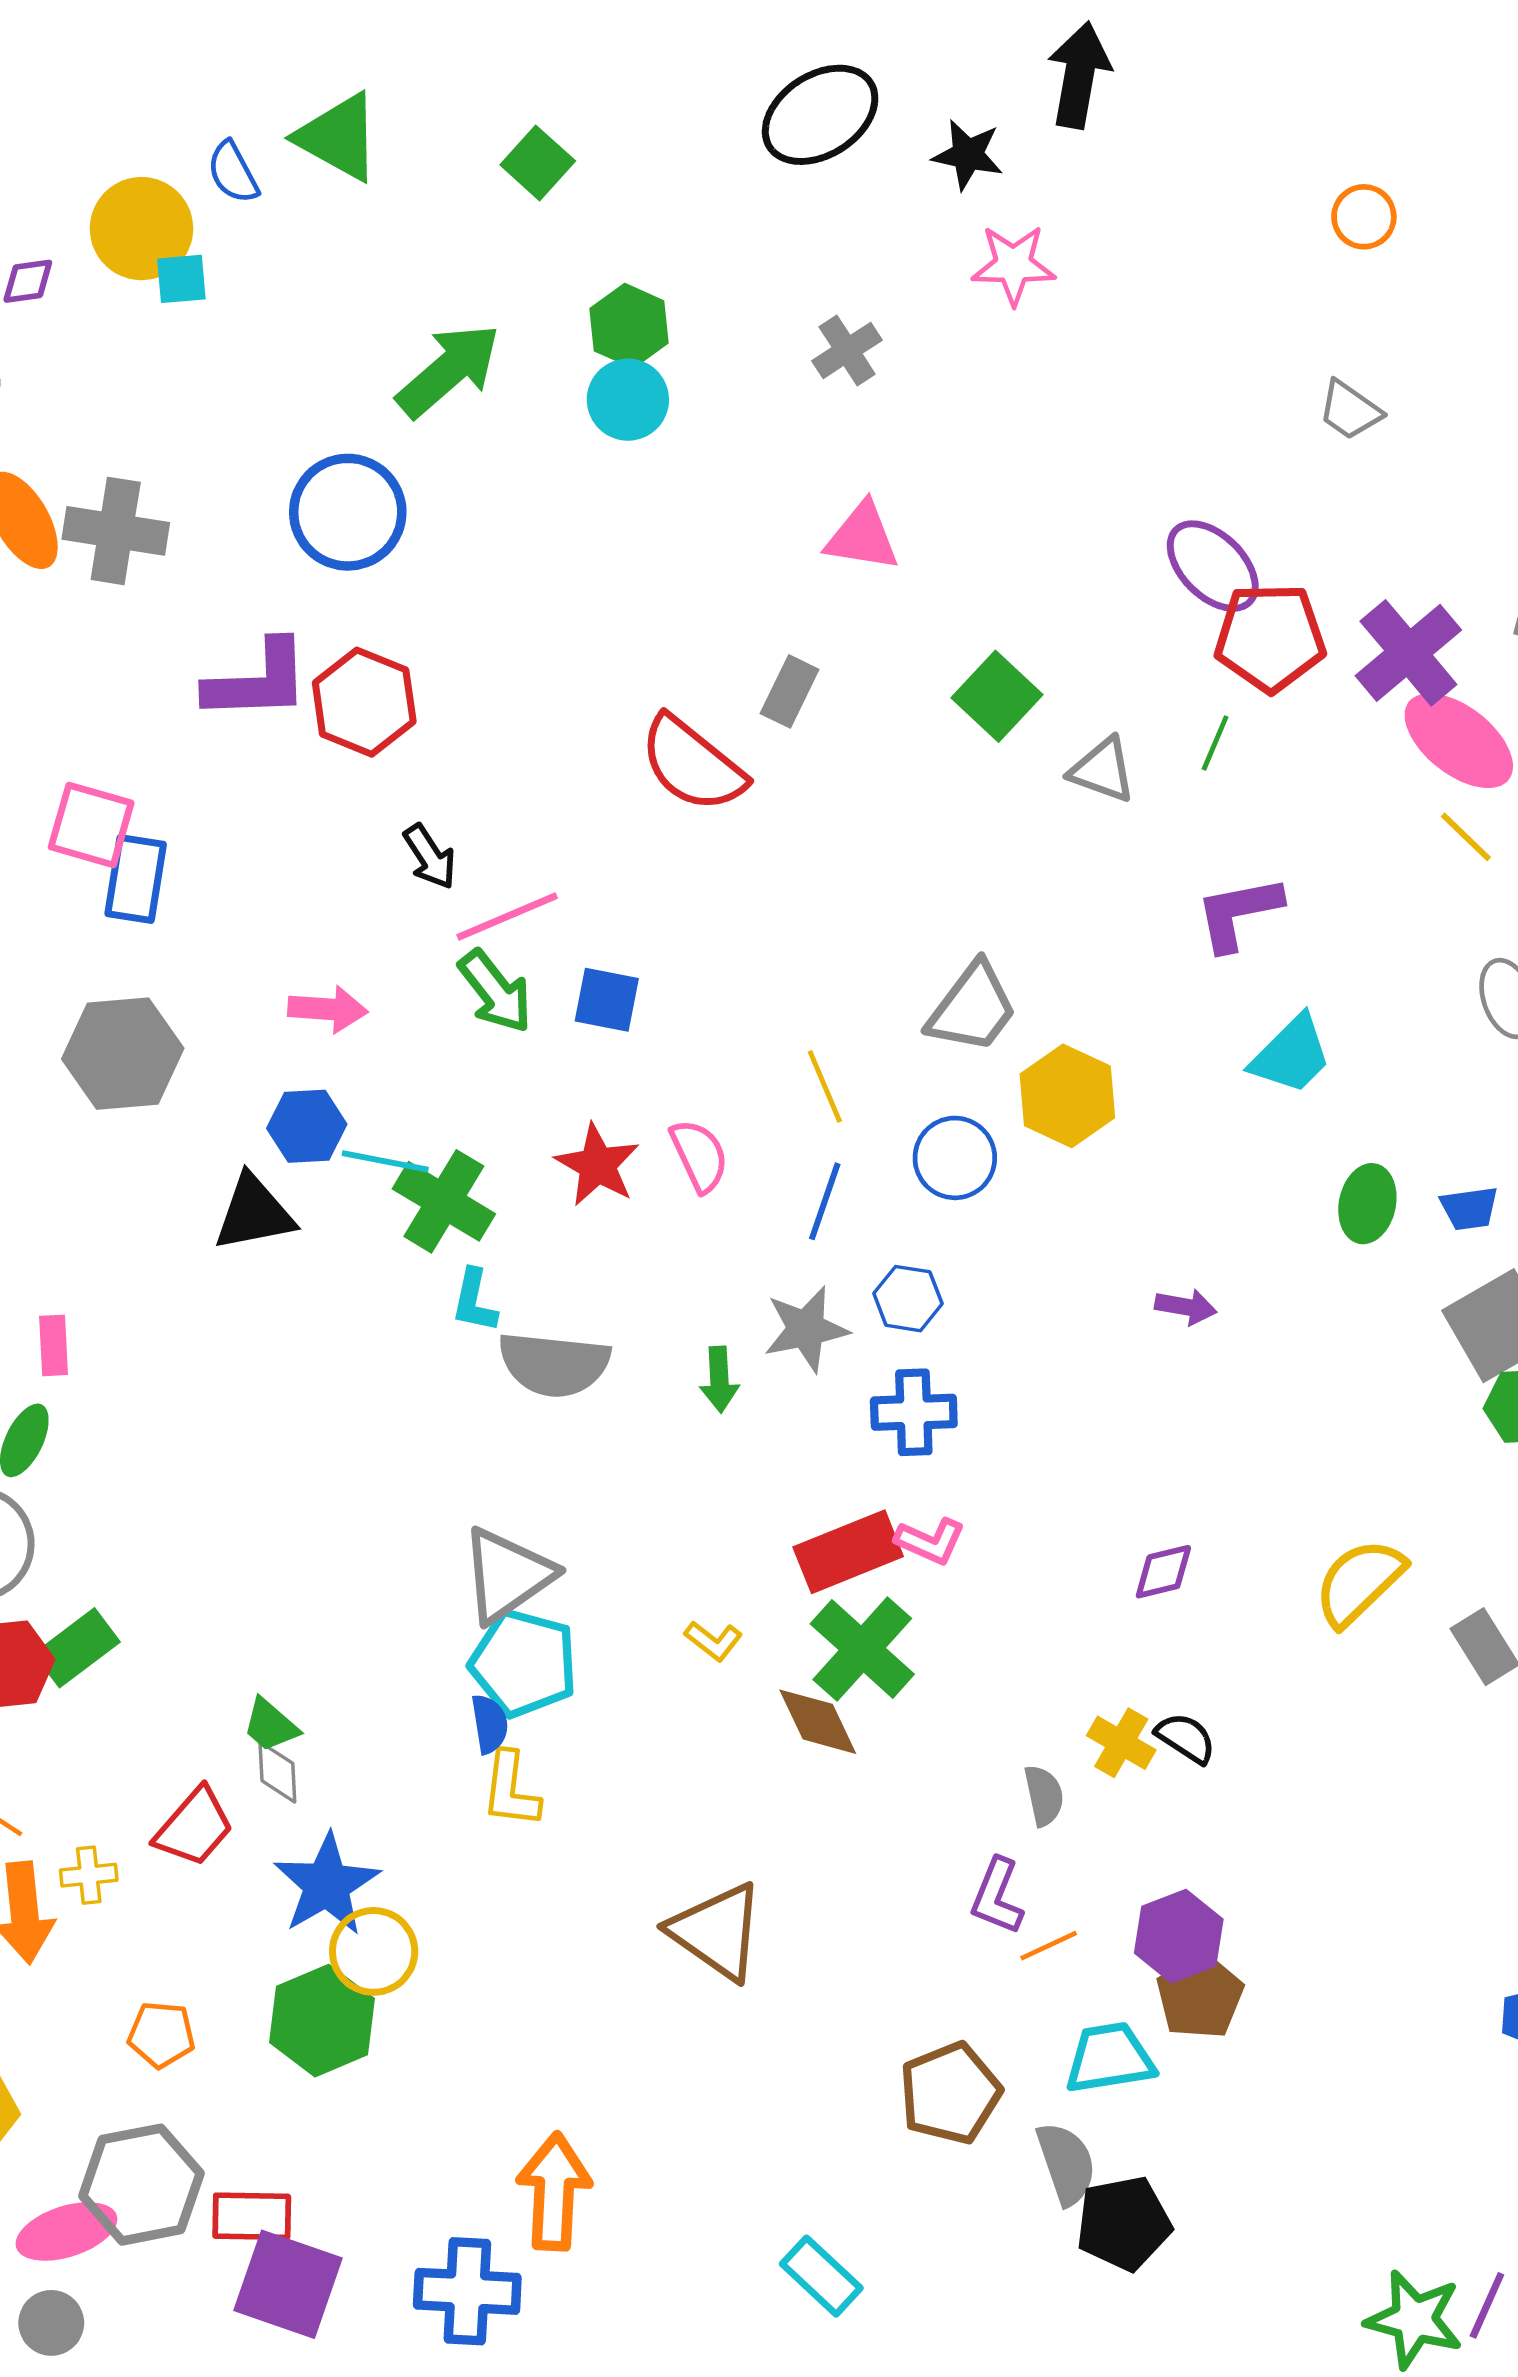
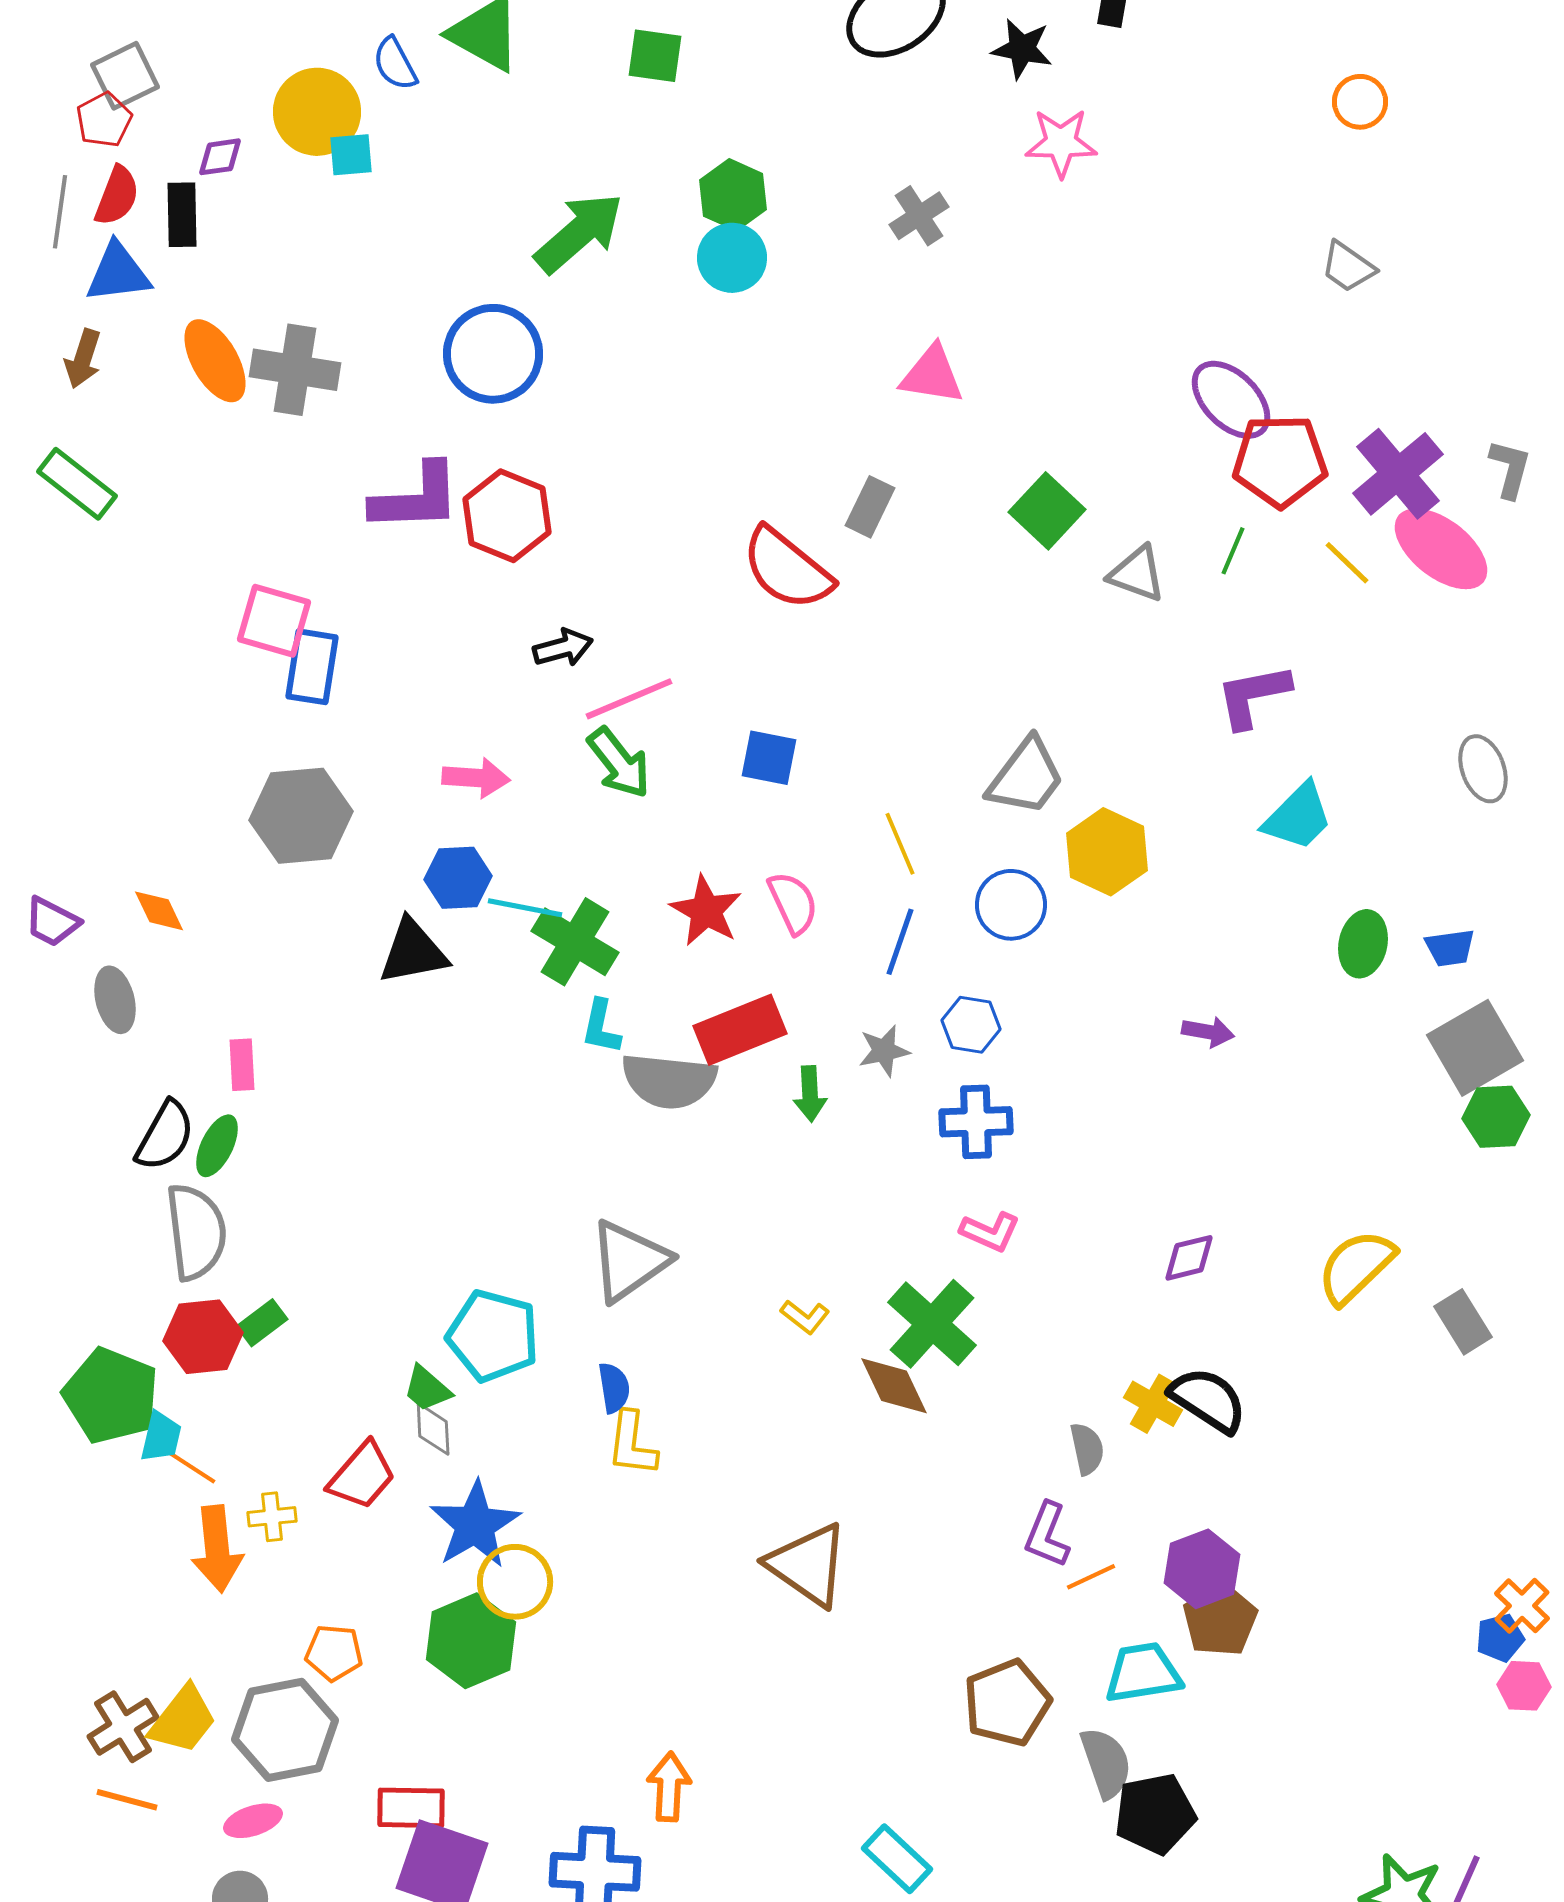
green square: (538, 163) -> (655, 56), turned -34
yellow line: (1466, 837) -> (1347, 563), moved
black arrow: (430, 857) -> (563, 648), turned -72
blue square: (607, 1000) -> (769, 758), moved
gray star: (806, 1329) -> (884, 1051), size x0.7
red rectangle: (848, 1552) -> (740, 1030), moved
green rectangle: (77, 1648) -> (262, 1323), size x0.7
cyan pentagon: (524, 1663) -> (493, 1336), moved
black semicircle: (1186, 1738) -> (1208, 1400), size x1.5
gray hexagon: (141, 2185) -> (285, 1730), moved
orange arrow: (554, 2192) -> (669, 1787), size x0.7
pink ellipse: (66, 2231) -> (253, 1821), size x0.7

